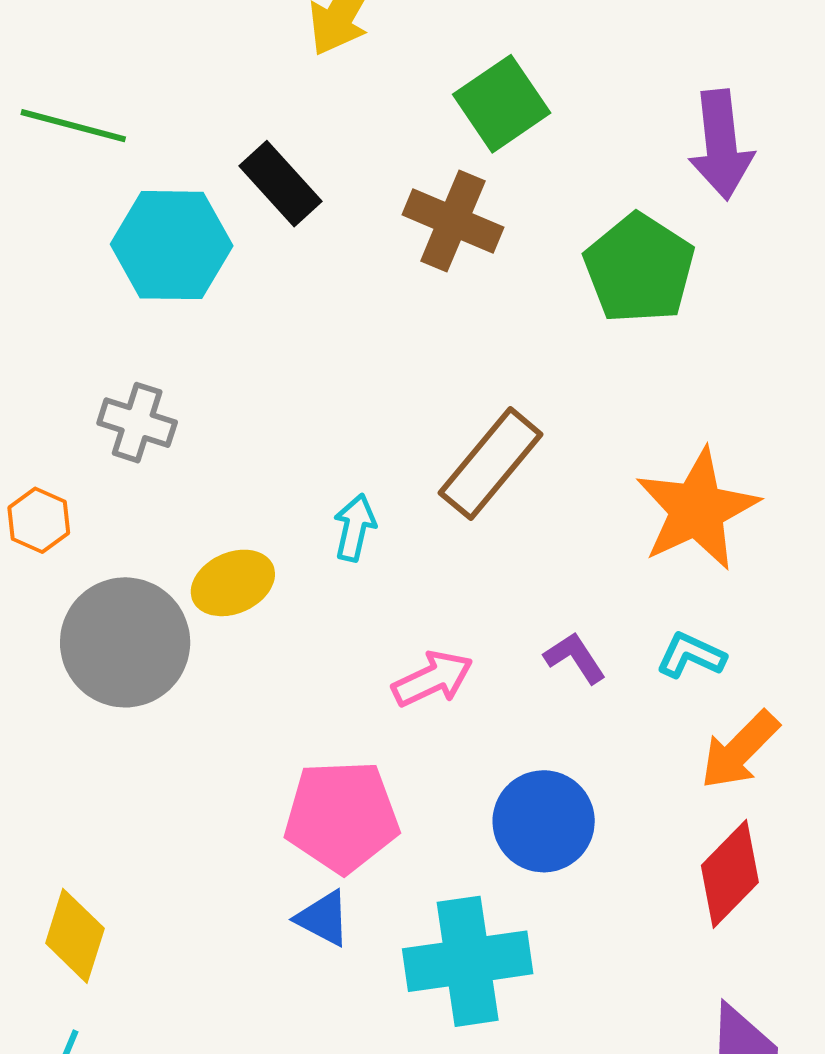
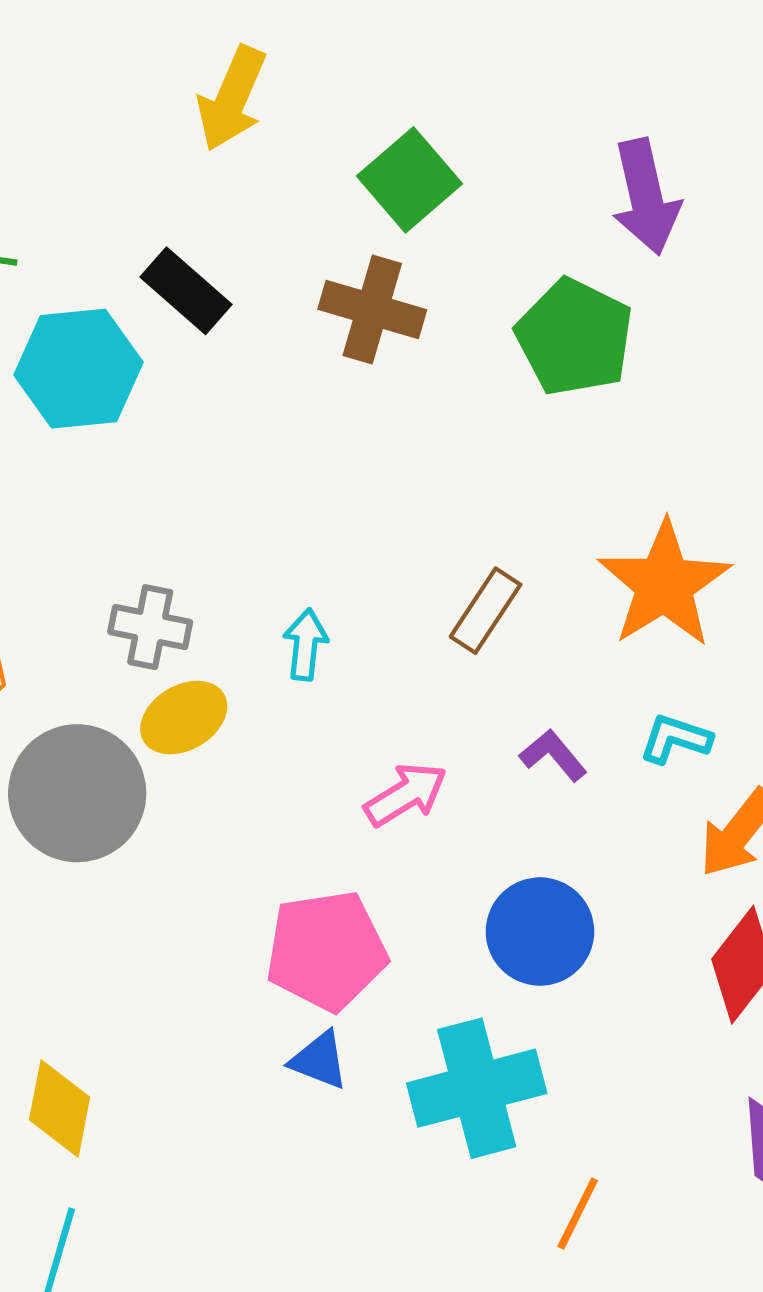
gray cross: (137, 423) -> (150, 627), moved
brown rectangle: (491, 464) -> (486, 611), moved, size x0.7

